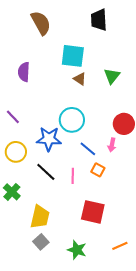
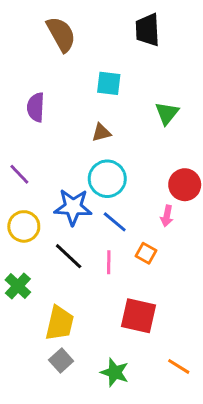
cyan square: (73, 56) -> (109, 83), size x0.7
brown triangle: (80, 79) -> (101, 133), moved, turned -48
blue line: (88, 149) -> (115, 222), moved
orange line: (120, 246) -> (179, 366), turned 56

